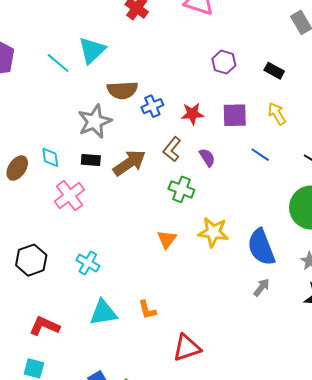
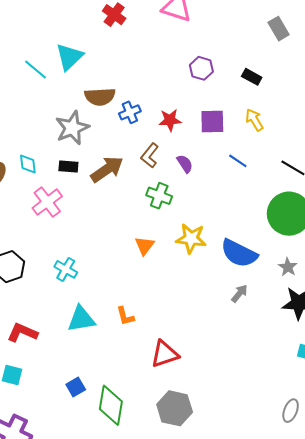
blue semicircle: (261, 247) -> (239, 253), turned -42

